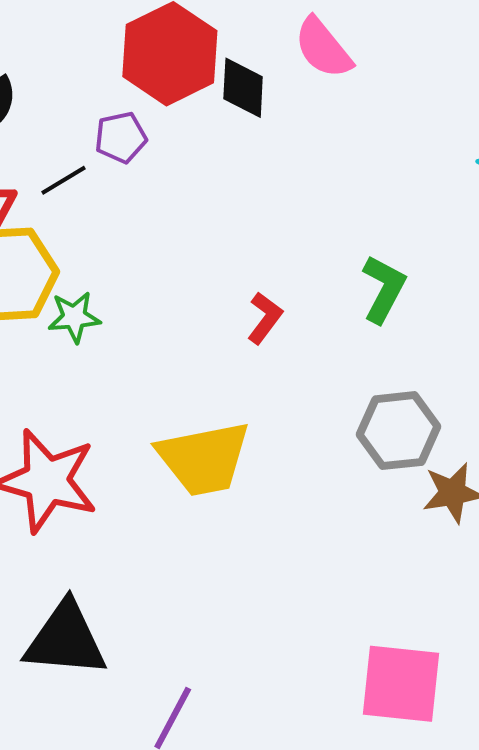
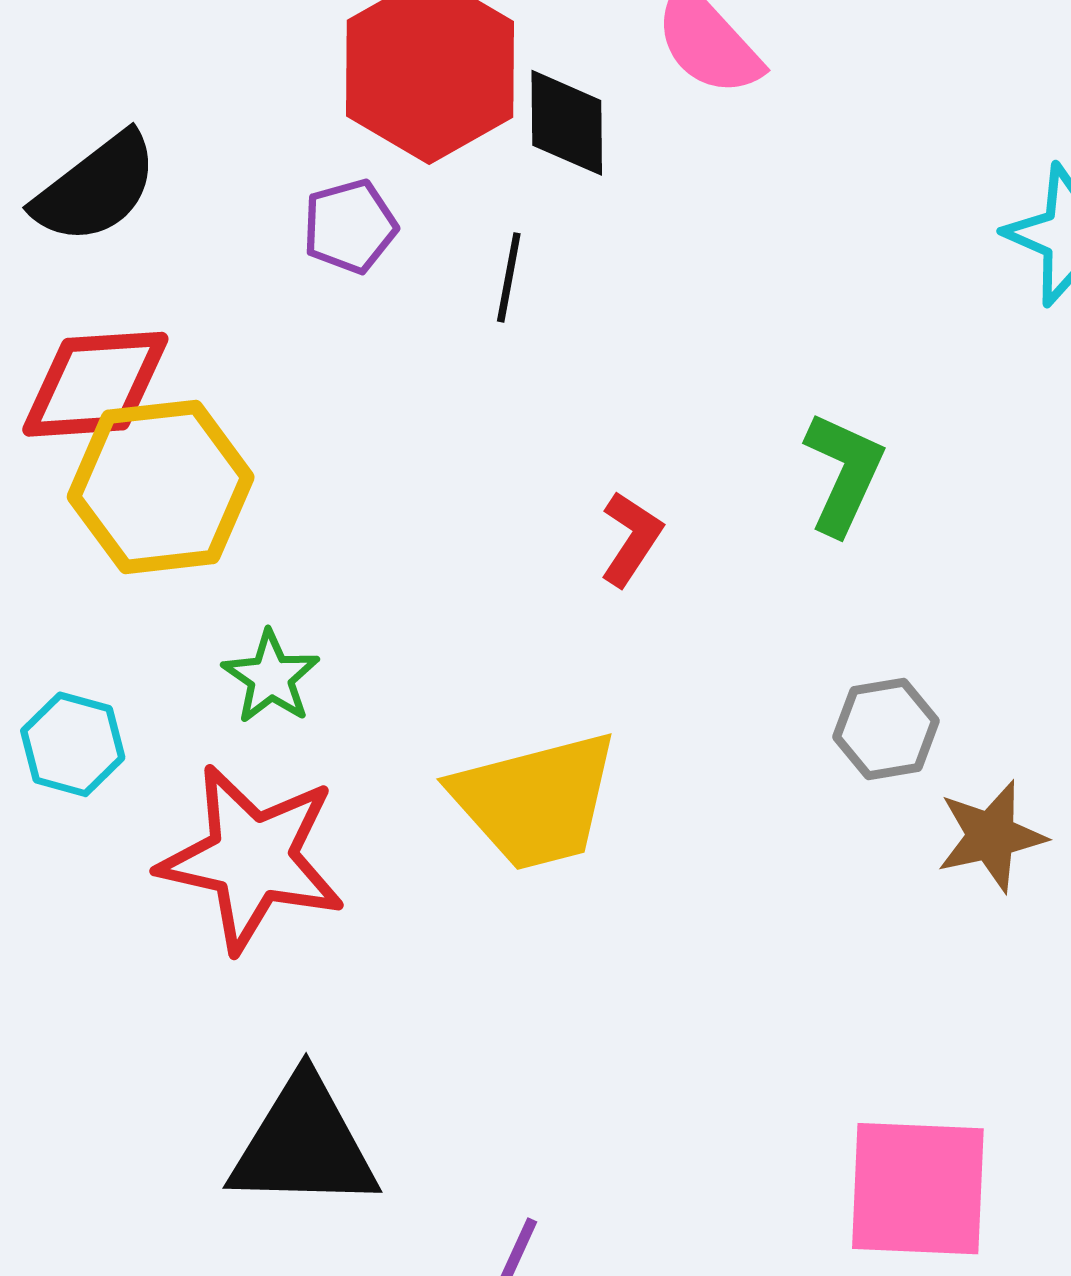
black line: (64, 180) -> (509, 277), moved, turned -45
green star: (74, 317) -> (271, 677), moved, turned -30
gray hexagon: (398, 431) -> (886, 729), size x0.7

